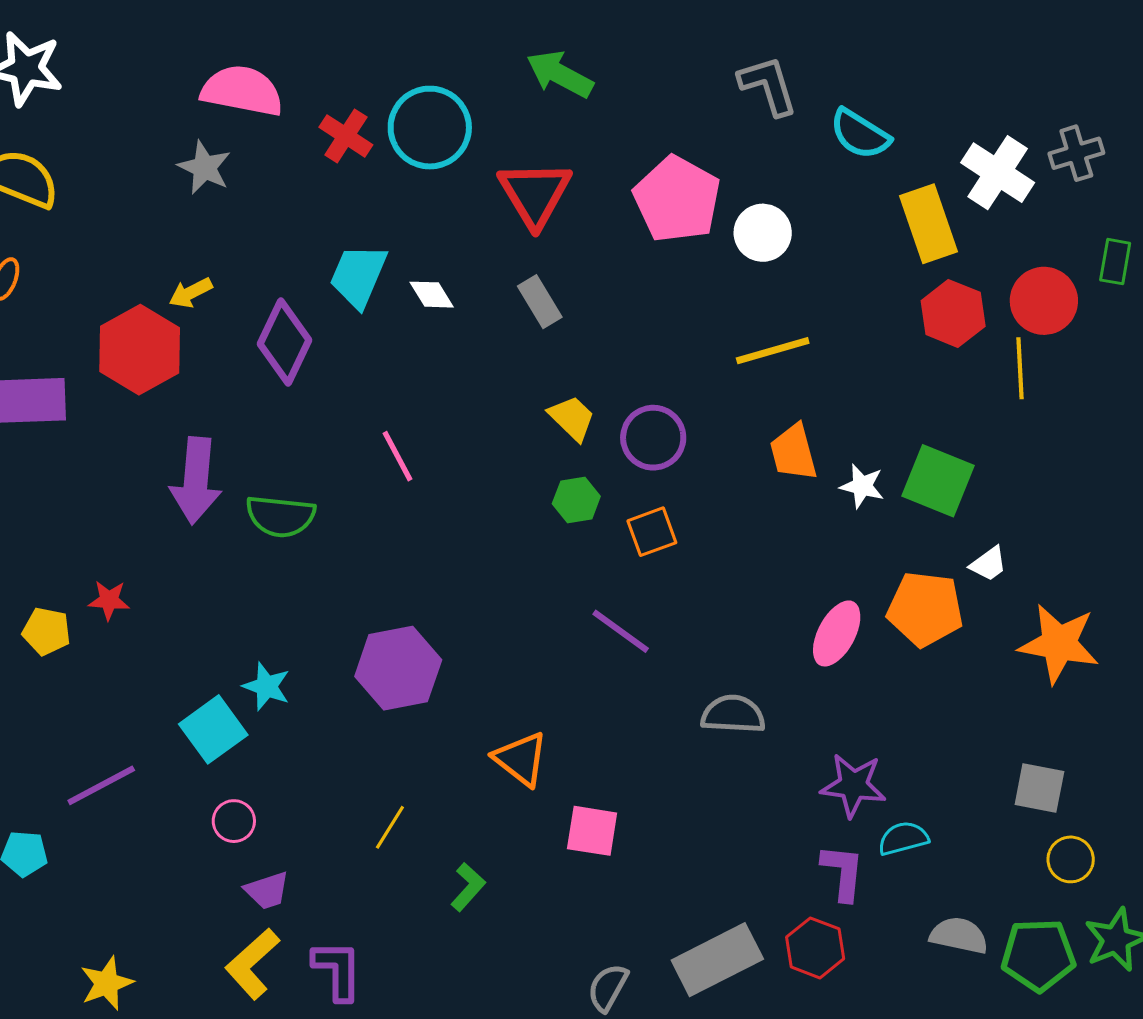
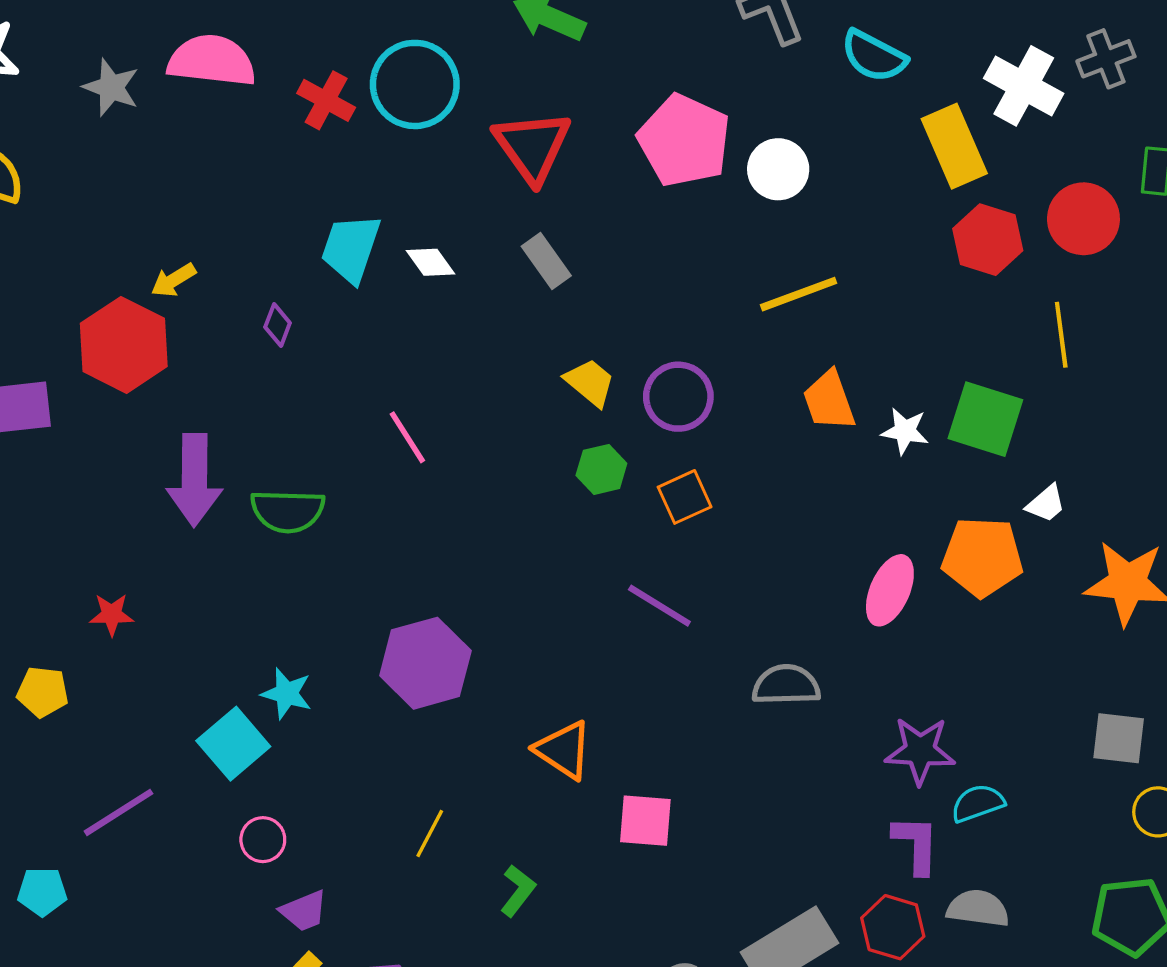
gray star: (204, 167) -> (111, 87), moved
purple diamond: (284, 342) -> (278, 325), size x0.5
yellow line: (1020, 368) -> (1061, 335), moved
yellow pentagon: (46, 631) -> (43, 692), moved
gray semicircle: (959, 935) -> (978, 908), moved

